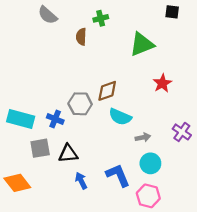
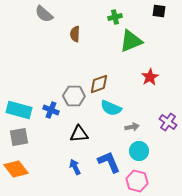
green cross: (101, 18) -> (115, 17), moved
gray square: (40, 148) -> (19, 137), moved
black triangle: (68, 154) -> (79, 134), moved

